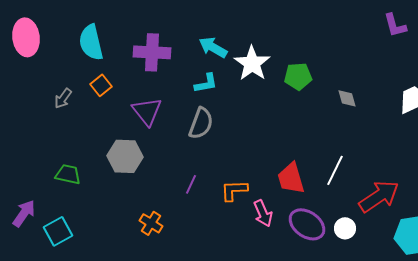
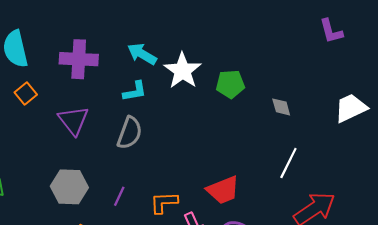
gray hexagon: (125, 156) -> (69, 187), moved
white line: (335, 170) -> (288, 163), moved
red trapezoid: (291, 178) -> (223, 190), turned -96

